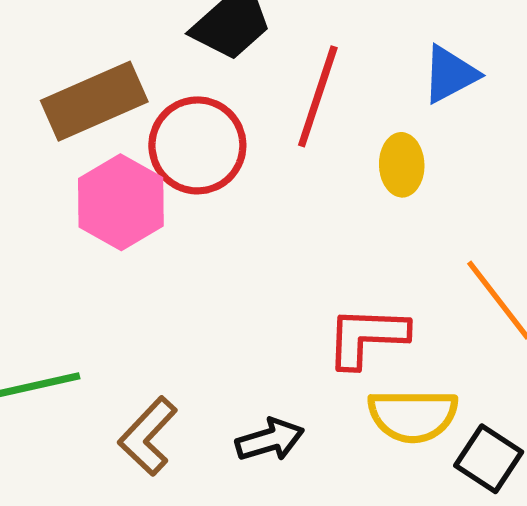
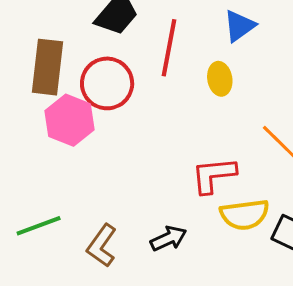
brown rectangle: (94, 101) -> (48, 67), turned -52

